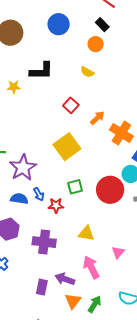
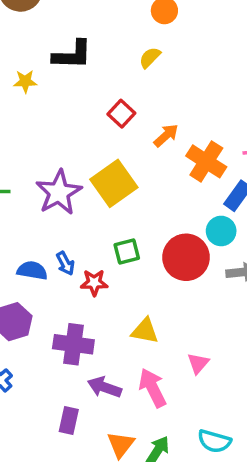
yellow semicircle: (87, 72) -> (150, 58), turned 104
purple star: (23, 168) -> (59, 192), moved
purple arrow: (65, 279) -> (104, 387), moved

